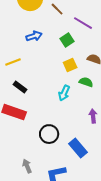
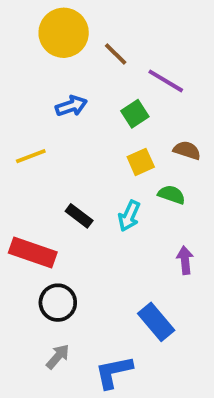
black rectangle: (20, 87) -> (79, 216), moved
black circle: (49, 134) -> (58, 303), moved
gray arrow: (27, 166) -> (58, 357), turned 64

